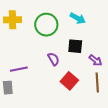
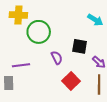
cyan arrow: (78, 18) -> (95, 20), moved
green circle: (46, 25) -> (39, 32), moved

